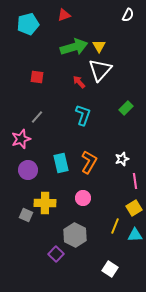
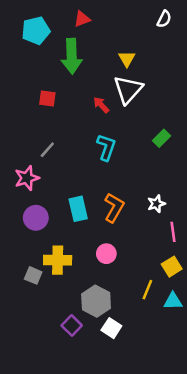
green arrow: (74, 47) -> (72, 56), moved, turned 104
white square: (110, 269) -> (111, 328), moved

